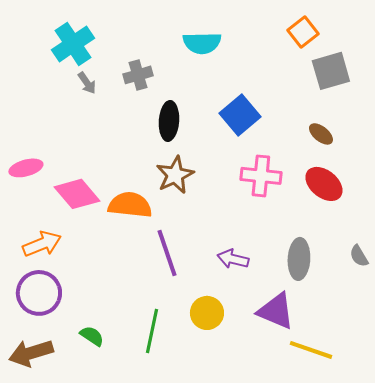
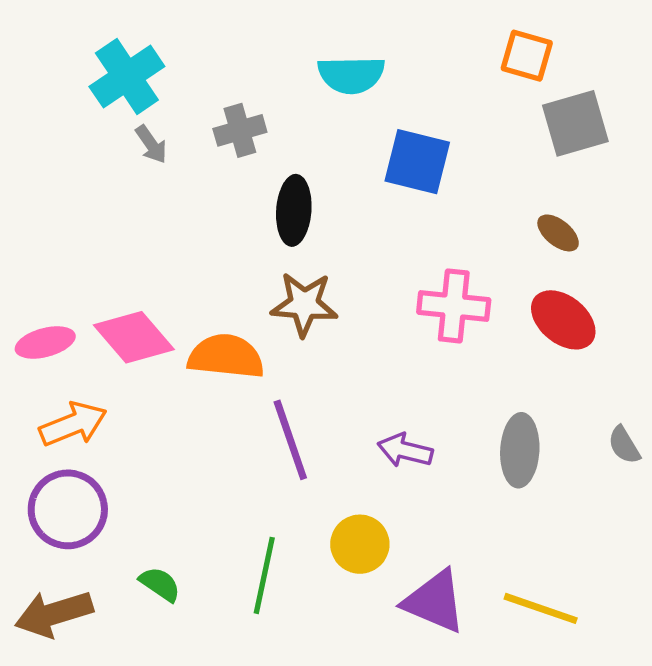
orange square: (303, 32) -> (527, 56), turned -36
blue square: (240, 115) -> (417, 162), moved, turned -36
pink ellipse: (26, 168) -> (45, 342), moved
brown star: (175, 175) -> (304, 304), turned 30
purple triangle: (276, 311) -> (435, 602), moved

